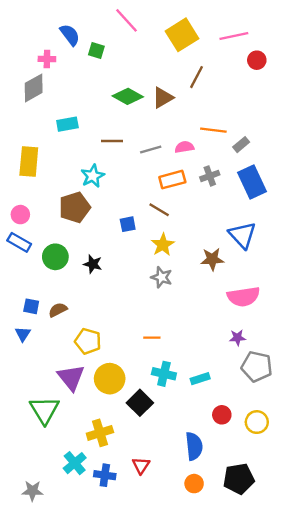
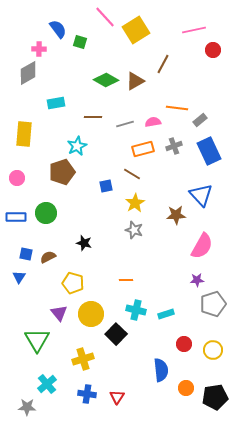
yellow square: (182, 35) -> (136, 30), moved
blue rectangle: (19, 242) -> (16, 217), moved, turned -30
black star: (93, 264) -> (84, 243), moved
pink semicircle: (244, 297) -> (202, 246), turned -52
gray pentagon: (257, 367) -> (213, 304), turned -30
purple triangle: (71, 377) -> (59, 313), size x0.7
cyan cross: (75, 463) -> (47, 384), moved
red triangle: (141, 465) -> (117, 397), moved
black pentagon: (239, 479) -> (215, 397), moved
orange circle: (194, 484) -> (186, 388), moved

